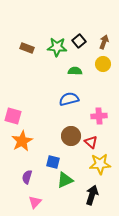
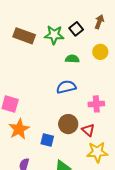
brown arrow: (104, 42) -> (99, 22), moved
brown rectangle: (27, 48) -> (24, 36), size x1.5
blue square: (53, 162) -> (47, 140), moved

